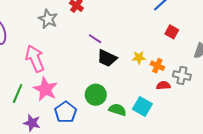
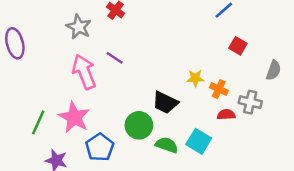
purple line: (95, 39) -> (115, 58), moved
black trapezoid: (107, 58) -> (165, 102), moved
pink arrow: (35, 59) -> (84, 72), moved

